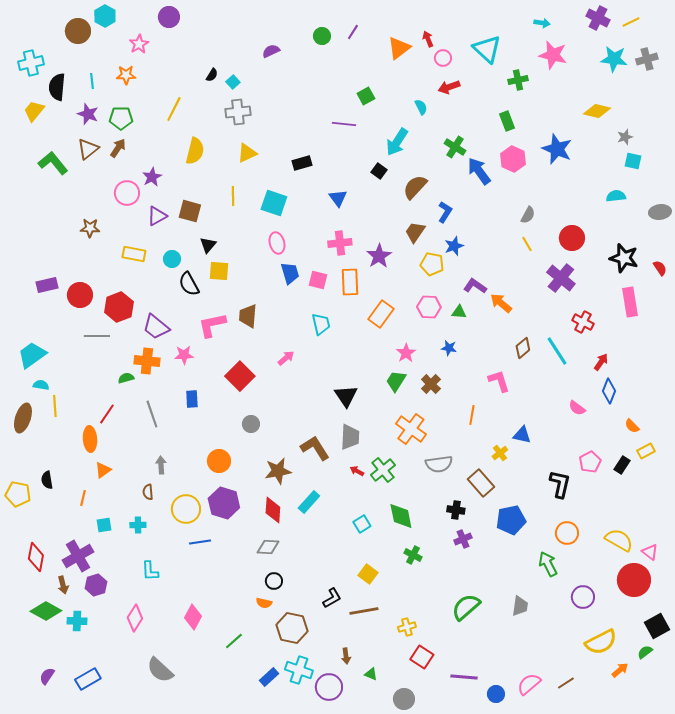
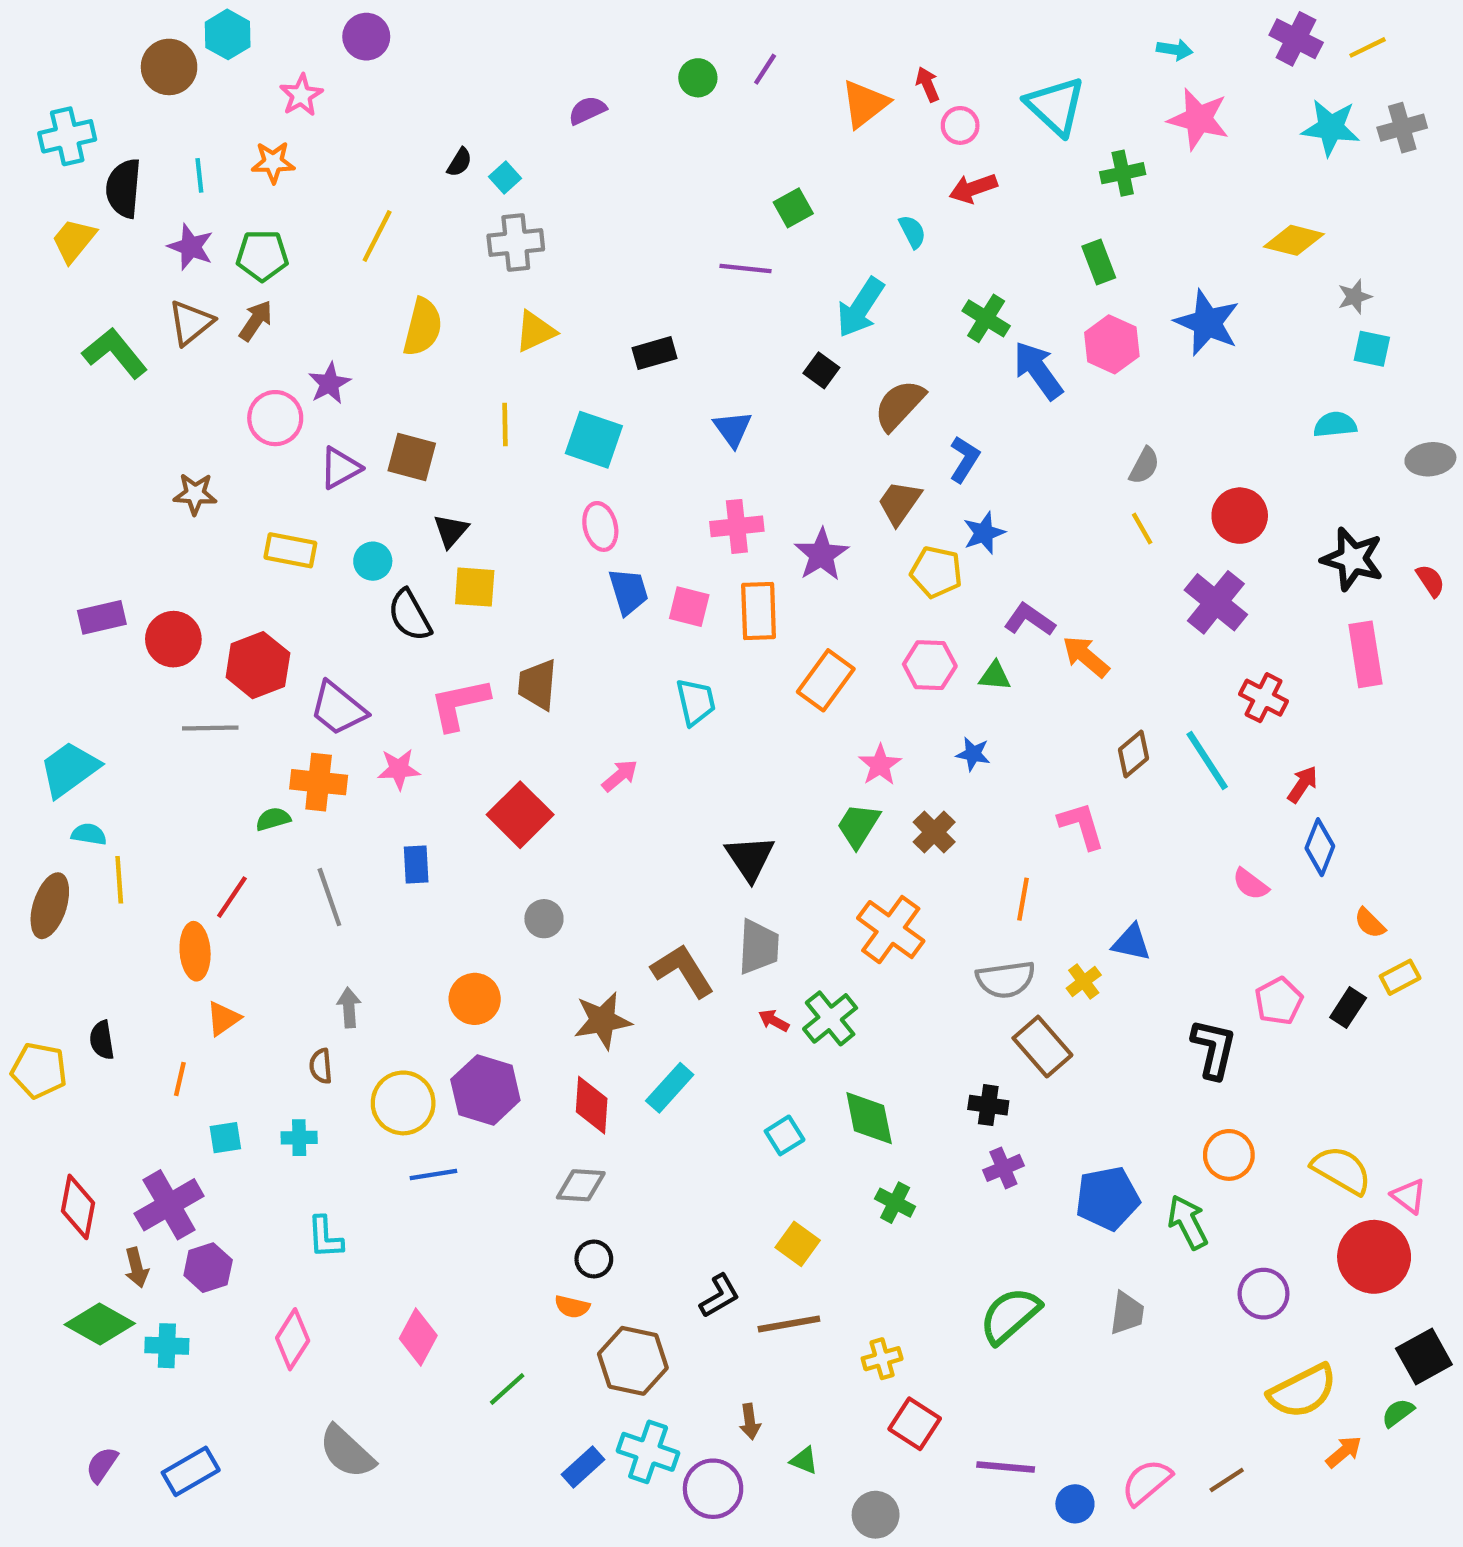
gray semicircle: (439, 464) -> (1006, 979), moved
blue pentagon: (511, 520) -> (1107, 1198), moved

